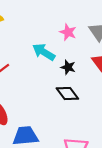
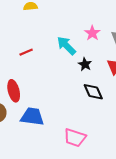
black diamond: (67, 94) -> (93, 92), moved

